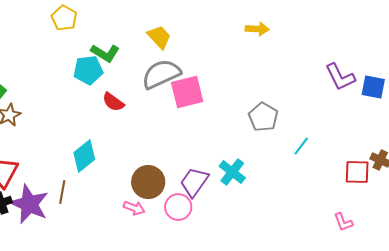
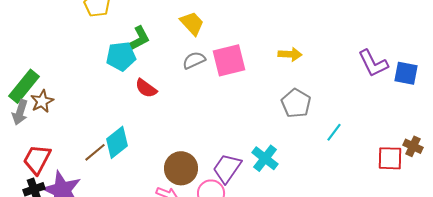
yellow arrow: (257, 29) -> (290, 54), moved
green L-shape: (105, 53) -> (138, 39), turned -60
gray semicircle: (161, 74) -> (194, 60), size x0.6
pink square: (187, 92) -> (229, 60), moved
brown line: (62, 192) -> (95, 152), moved, turned 40

